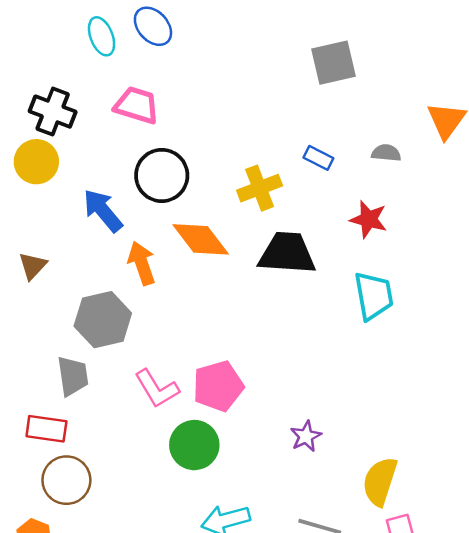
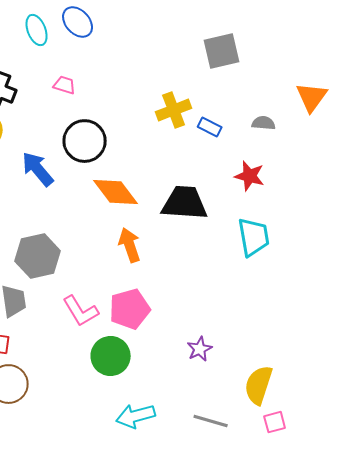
pink trapezoid: (137, 105) -> (65, 85), size x0.6
yellow cross: (260, 188) -> (174, 110), moved
orange arrow: (142, 263) -> (130, 245), moved

